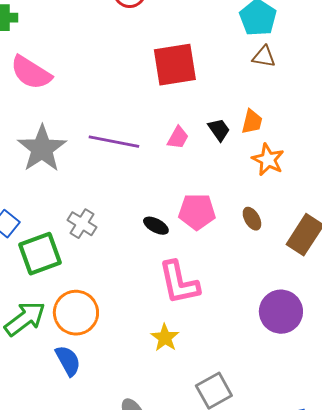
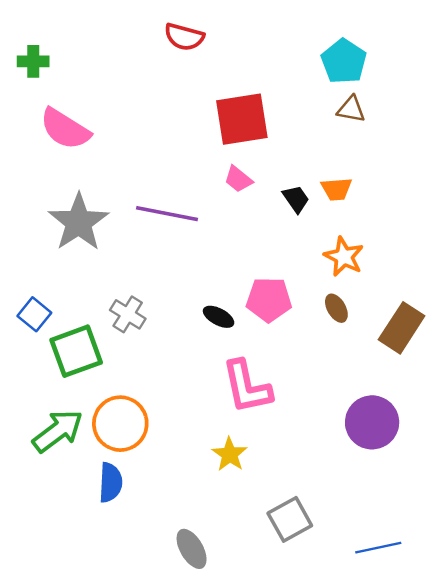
orange trapezoid: (252, 122) -> (336, 189), turned 72
pink trapezoid: (178, 138) -> (238, 179), moved, turned 100
orange star: (268, 160) -> (344, 257), moved
blue semicircle: (68, 361) -> (111, 483), turned 32

